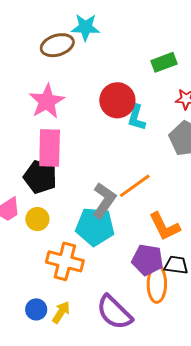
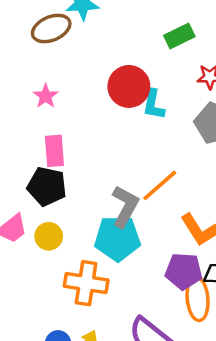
pink star: (47, 101) -> (46, 96), size x0.6
pink rectangle: (50, 148) -> (54, 151), size x0.7

